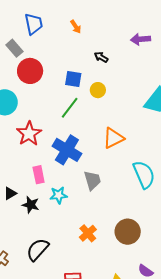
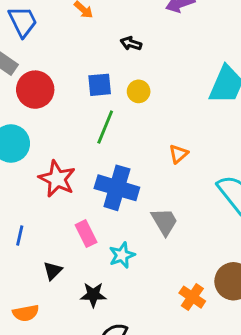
orange triangle: (113, 138) -> (179, 154), size x0.6
black star: (31, 205) -> (93, 295), moved
orange cross: (88, 233) -> (192, 297), moved

